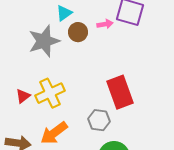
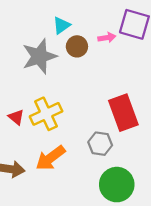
red triangle: (23, 96) -> (16, 117), turned -42

